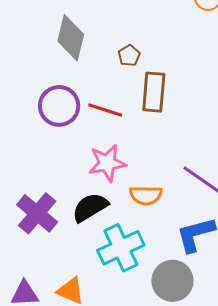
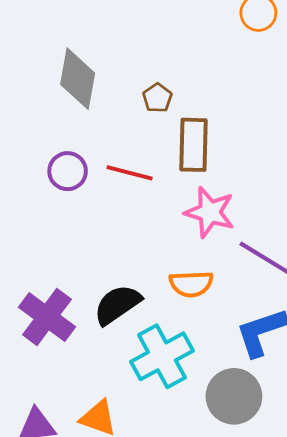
purple circle: (59, 106) -> (68, 171), size x0.7
pink star: (107, 163) -> (210, 212), moved, turned 30

